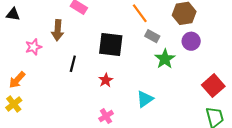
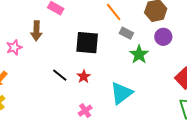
black line: (73, 64) -> (60, 75), moved, turned -63
cyan triangle: (145, 99) -> (121, 93), size x1.4

